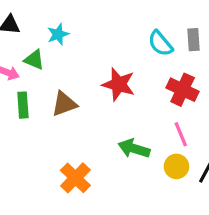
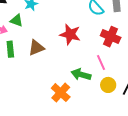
pink line: (181, 134) -> (101, 63), moved
orange cross: (75, 178) -> (61, 93), moved

